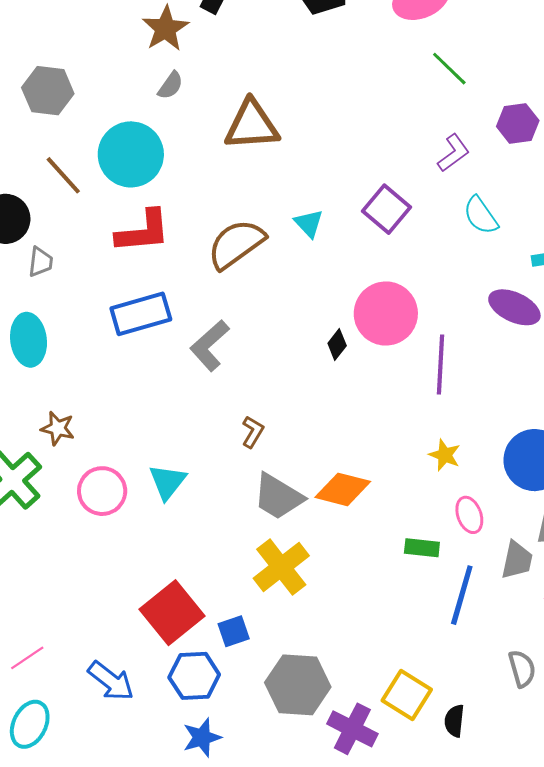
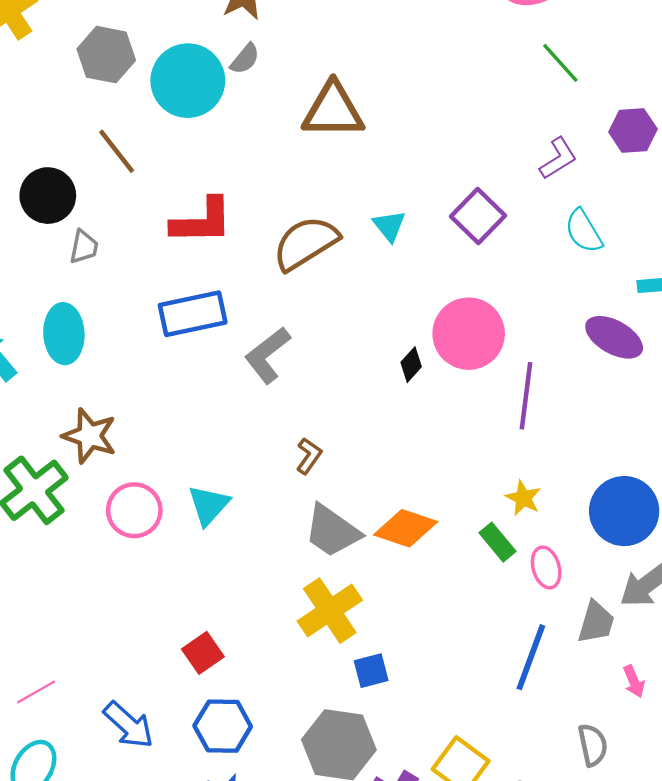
cyan circle: (131, 154) -> (188, 81), moved
brown star: (58, 428) -> (89, 436), size x1.4
green rectangle: (422, 548) -> (497, 542), moved, turned 40
red square: (172, 613) -> (203, 653), size x0.6
blue square: (234, 631) -> (371, 671), moved

